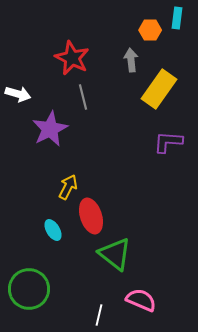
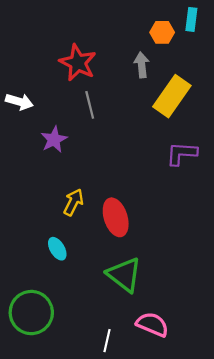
purple star: (50, 129) -> (54, 139), size x0.7
red ellipse: (91, 216) -> (116, 217), moved

